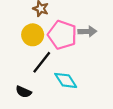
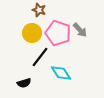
gray arrow: (87, 31) -> (80, 30), turned 49
black semicircle: (24, 92) -> (24, 83), turned -40

